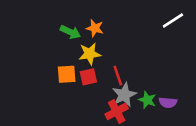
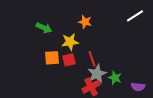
orange star: (95, 28) -> (85, 22), moved
green arrow: (70, 32) -> (44, 28), moved
purple semicircle: (168, 102) -> (138, 87), moved

